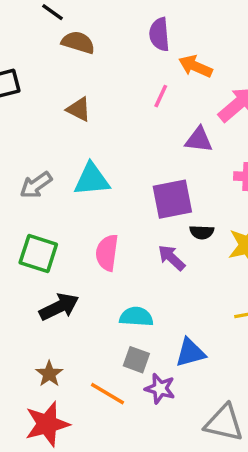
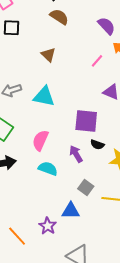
purple semicircle: (159, 34) -> (106, 26), turned 126
cyan semicircle: (136, 317) -> (48, 169), moved
gray square: (136, 360) -> (86, 187), moved
orange line: (107, 394) -> (17, 236), moved

